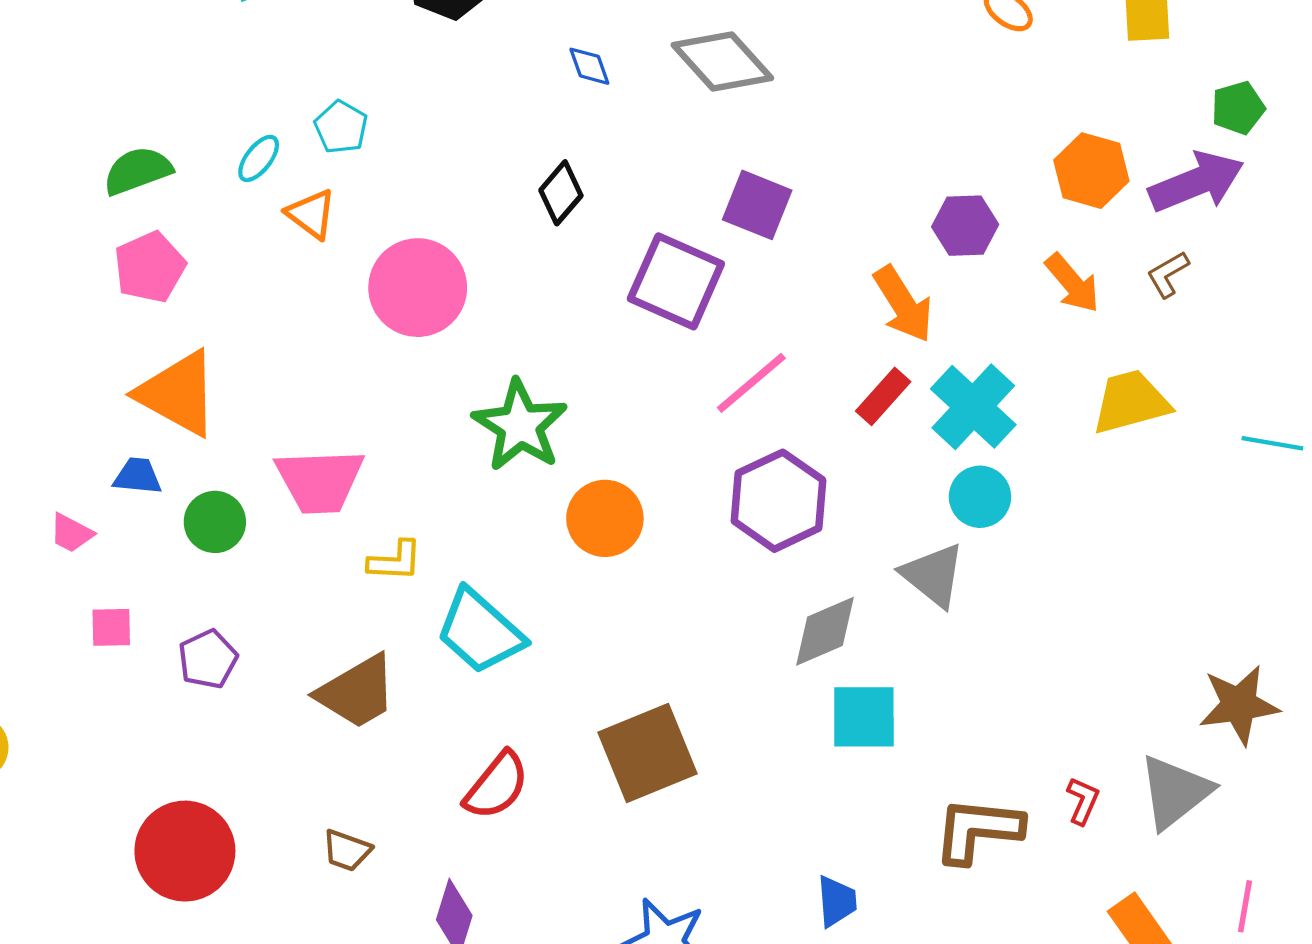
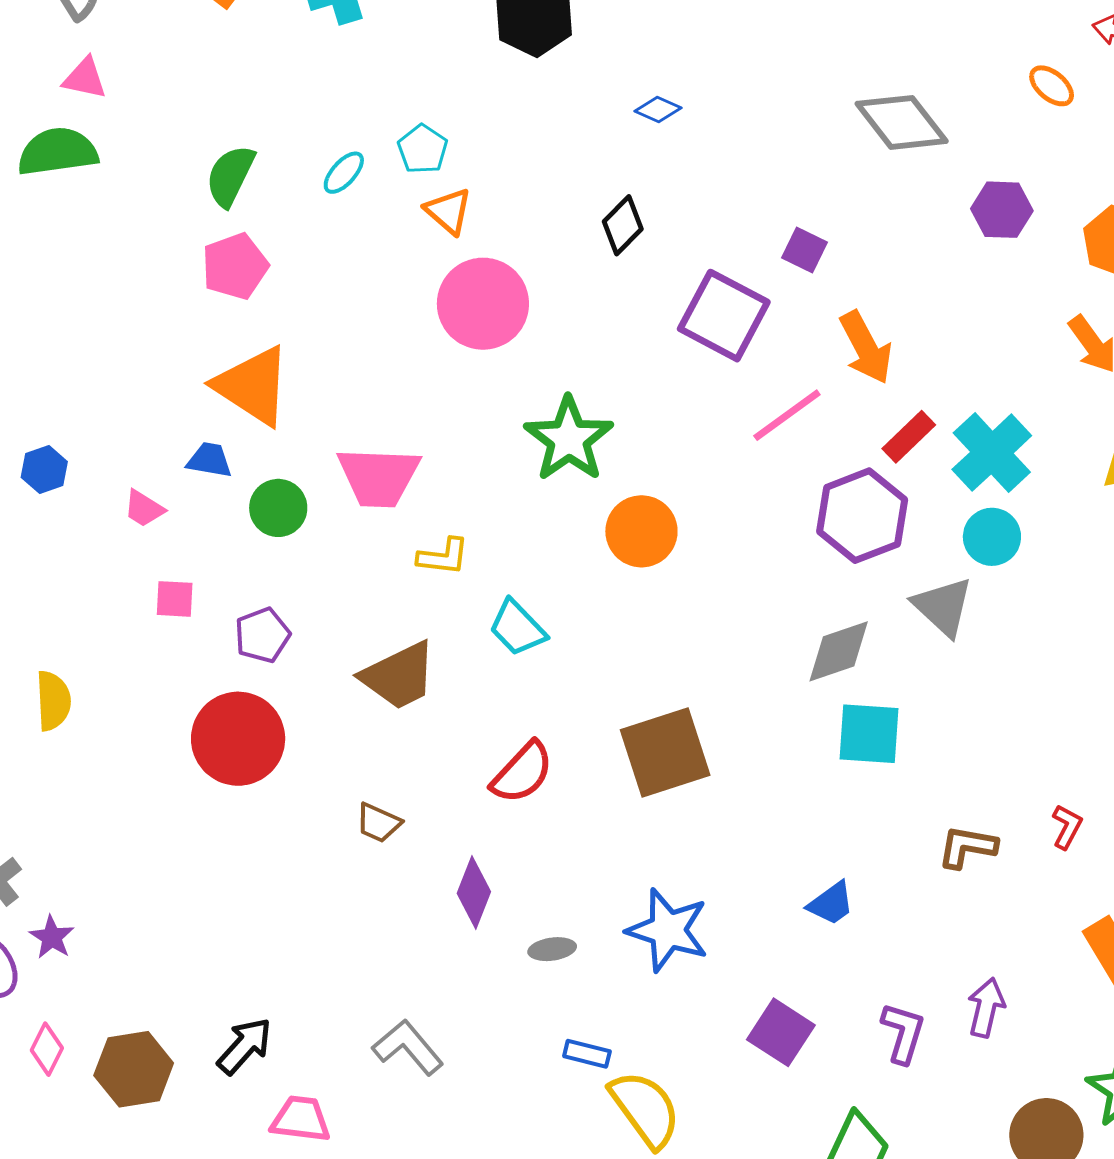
gray diamond: (722, 61) -> (902, 122), moved
blue diamond: (589, 66) -> (658, 109), turned -51
green semicircle: (138, 171) -> (230, 176), turned -48
purple square: (757, 205) -> (805, 250), size x0.7
orange triangle: (311, 214) -> (448, 211), moved
purple hexagon: (965, 226) -> (1002, 210), moved
orange arrow: (903, 304) -> (866, 348), moved
purple hexagon: (778, 501) -> (862, 516), moved
cyan trapezoid: (480, 631) -> (517, 628), size x0.7
brown L-shape: (978, 830) -> (967, 847), size x0.7
red circle: (185, 851) -> (238, 739), moved
blue trapezoid: (837, 901) -> (831, 903), turned 54

